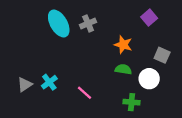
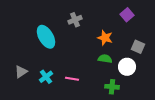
cyan ellipse: (59, 23) -> (46, 37), moved
cyan cross: (49, 82) -> (46, 77), moved
pink line: (85, 93) -> (72, 79), turned -32

